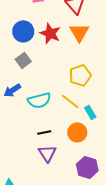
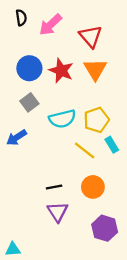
cyan semicircle: (39, 100) -> (62, 119), moved
cyan rectangle: (90, 112) -> (112, 145), moved

